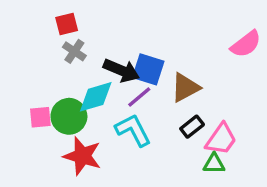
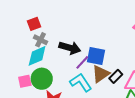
blue square: (148, 69) -> (96, 56), moved
brown triangle: (185, 88) -> (101, 74), moved
cyan diamond: (96, 97) -> (37, 56), moved

